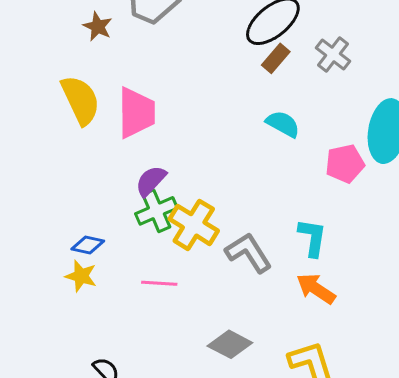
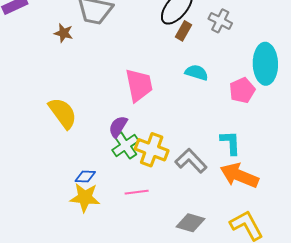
yellow semicircle: (80, 100) -> (63, 113), moved
pink trapezoid: (136, 113) -> (139, 85), moved
yellow star: (81, 276) -> (85, 198), size x1.4
orange arrow: (316, 289) -> (239, 175), size x1.4

